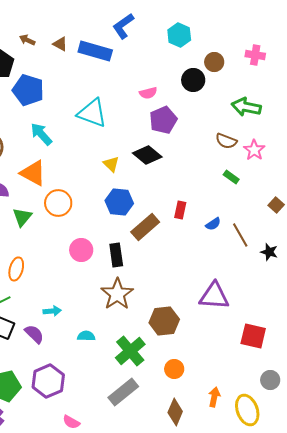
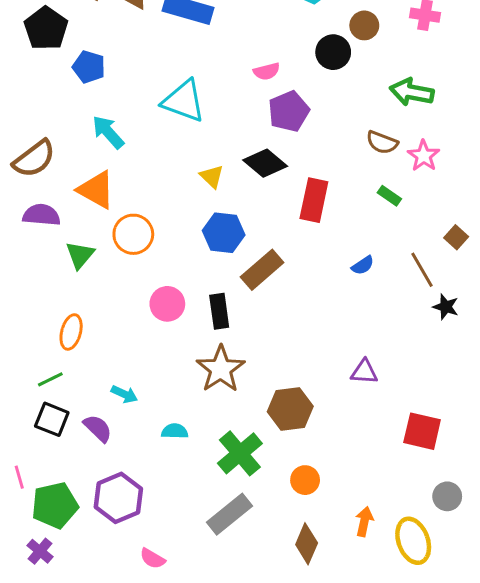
blue pentagon: (28, 90) -> (89, 67), size x0.7
red rectangle: (180, 210) -> (314, 200), moved, size x1.6
brown line: (240, 235) -> (422, 270), moved
purple triangle: (214, 296) -> (364, 372), size x0.6
cyan arrow: (52, 311) -> (124, 394), turned 30

